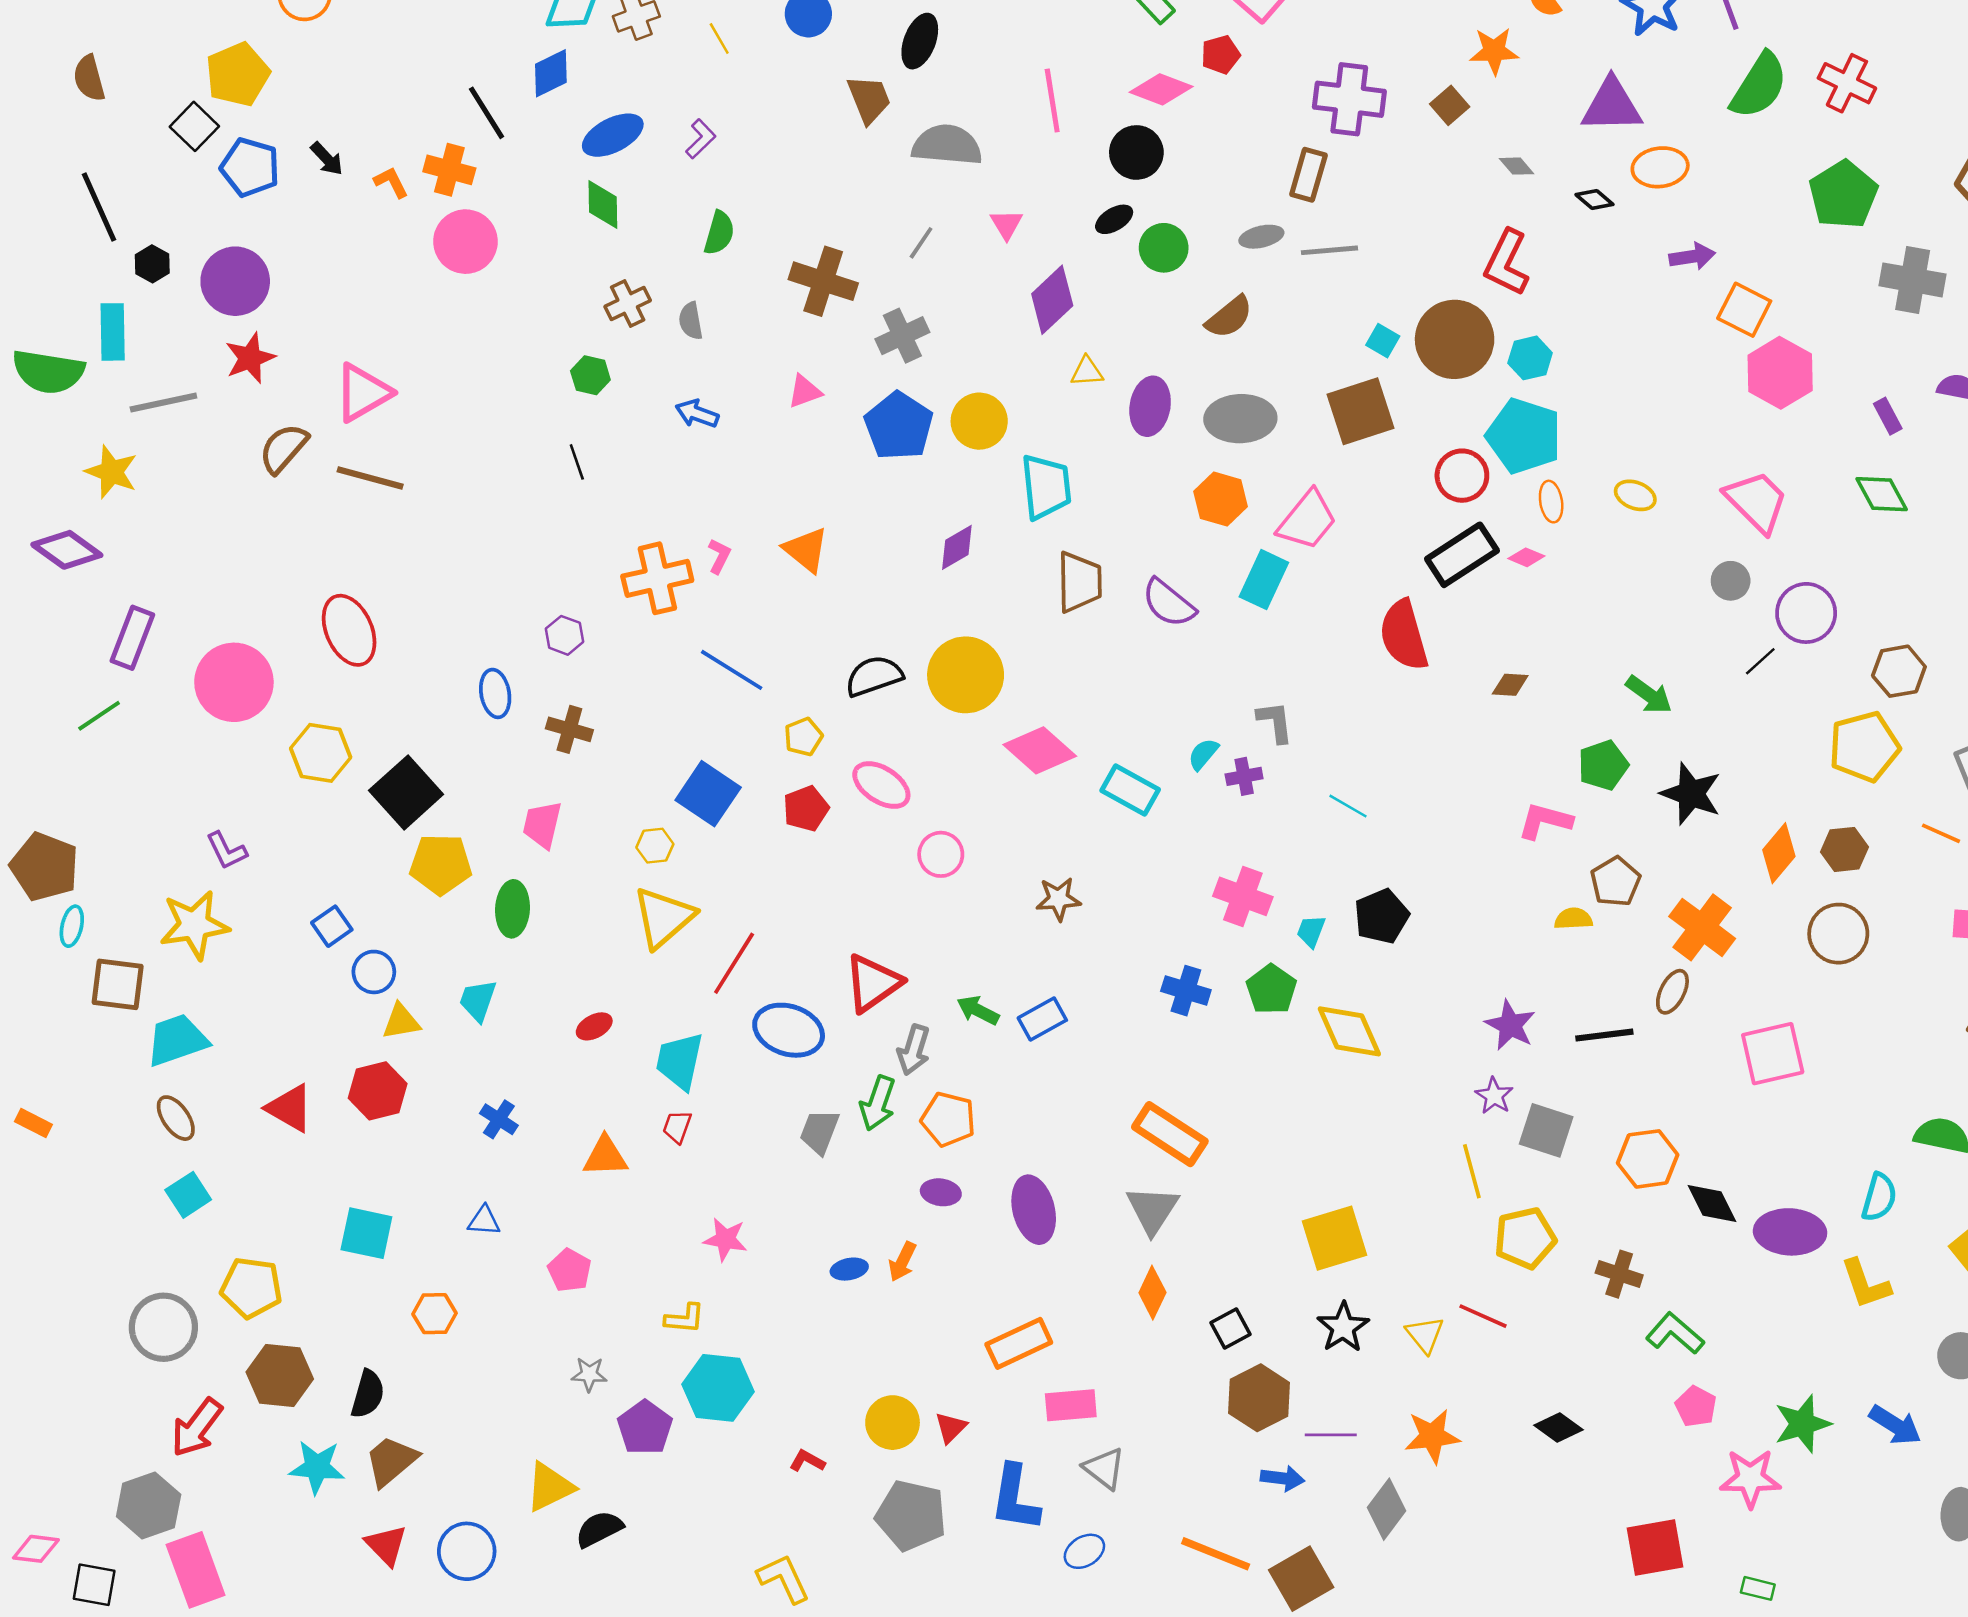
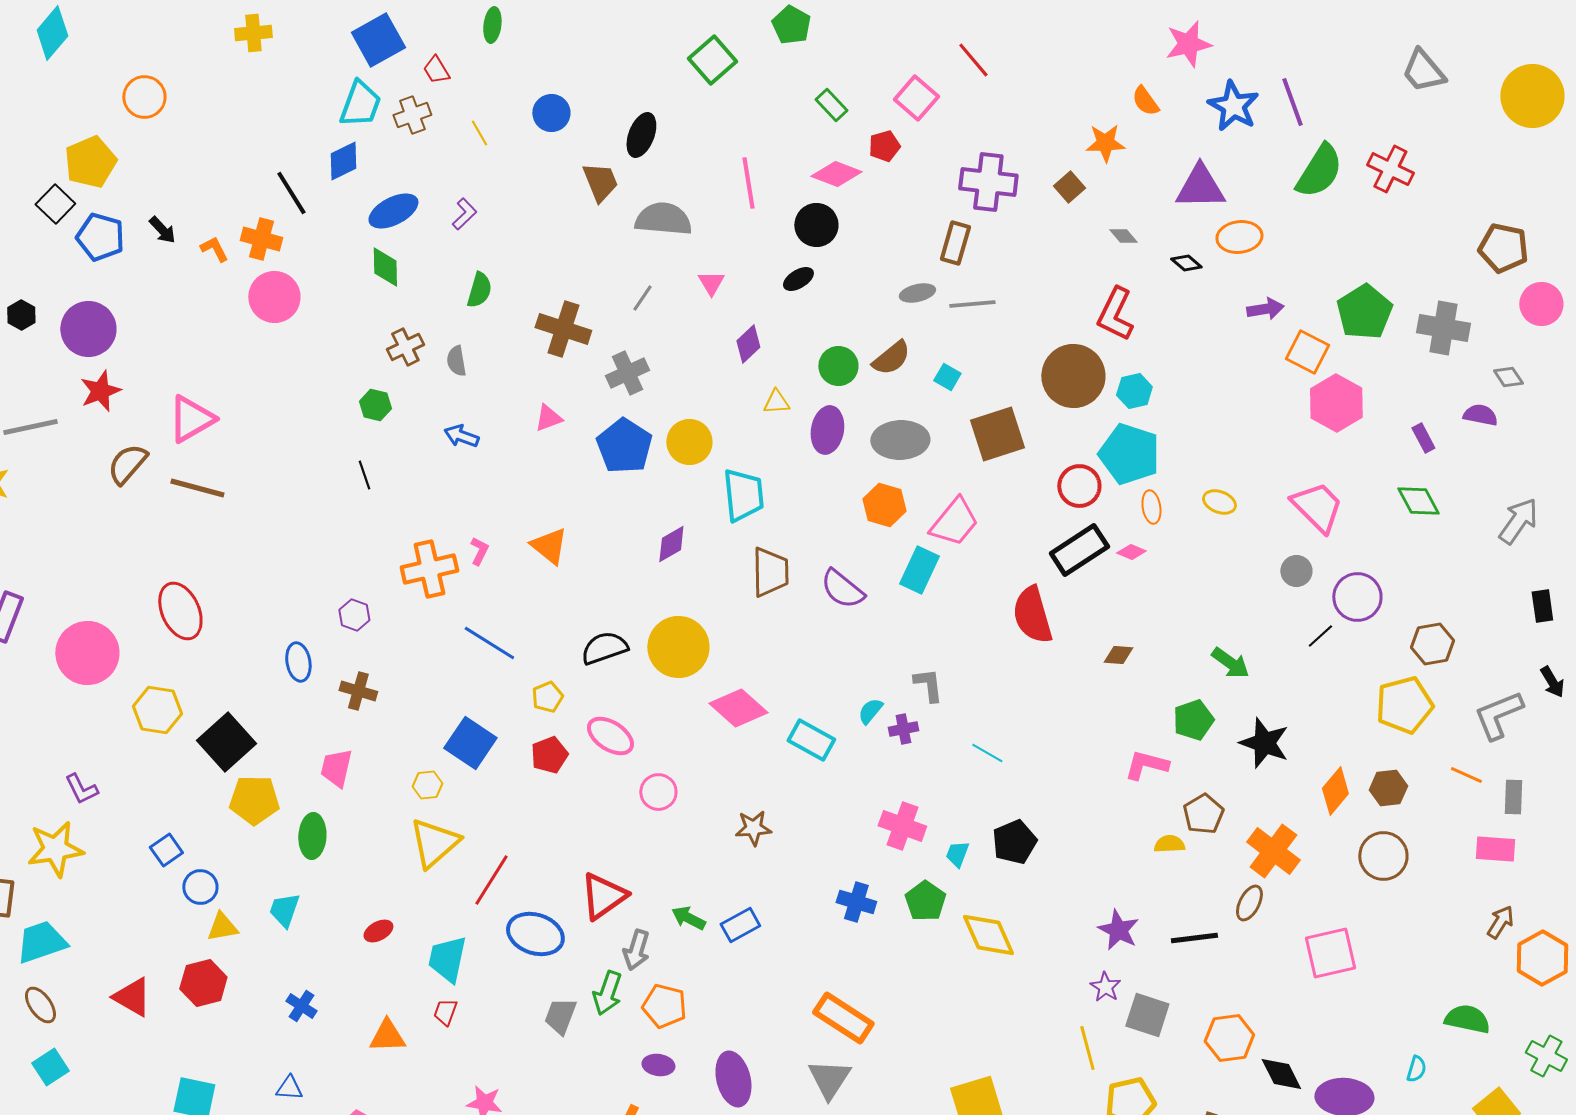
green pentagon: (1843, 195) -> (1364, 312), moved
green circle: (1164, 248) -> (838, 366), moved
purple diamond: (1052, 300) -> (748, 344), size x0.7
cyan square: (1383, 341) -> (947, 377), moved
cyan semicircle: (1879, 1197) -> (1416, 1069), size x0.7

